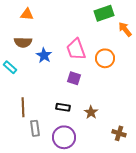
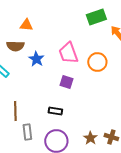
orange triangle: (27, 14) -> (26, 25), moved
brown star: (91, 112) -> (90, 138), moved

